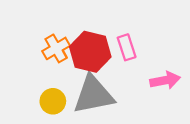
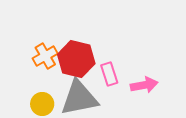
pink rectangle: (127, 47) -> (109, 74), moved

